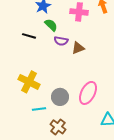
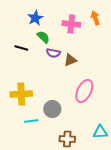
yellow cross: (29, 82) -> (21, 94), turned -30
pink ellipse: (88, 93) -> (84, 91), moved
brown cross: (58, 127) -> (67, 139), moved, turned -35

